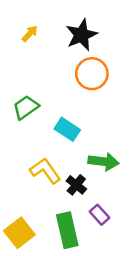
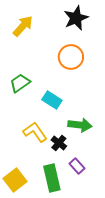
yellow arrow: (30, 34) -> (23, 26), size x1.6
black star: (81, 35) -> (76, 18), moved

